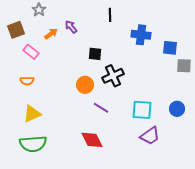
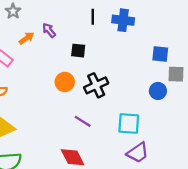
blue cross: (141, 35) -> (123, 20), moved
black square: (95, 54) -> (78, 51), moved
orange circle: (85, 85) -> (65, 82), moved
blue circle: (177, 109) -> (158, 91), moved

